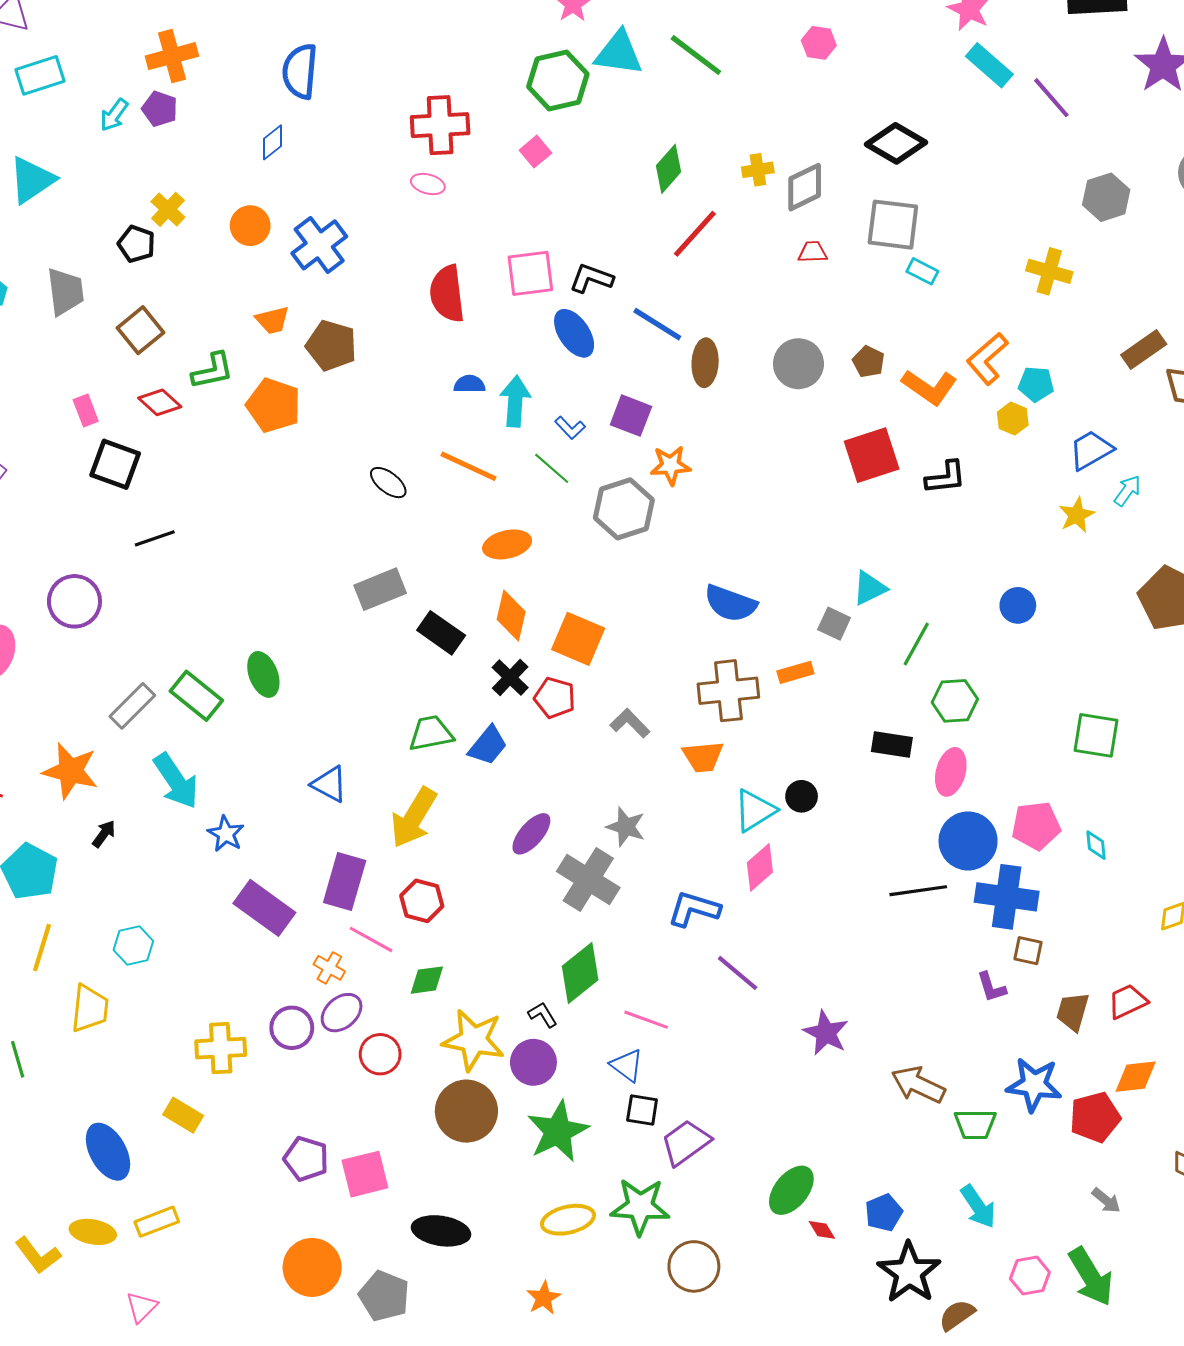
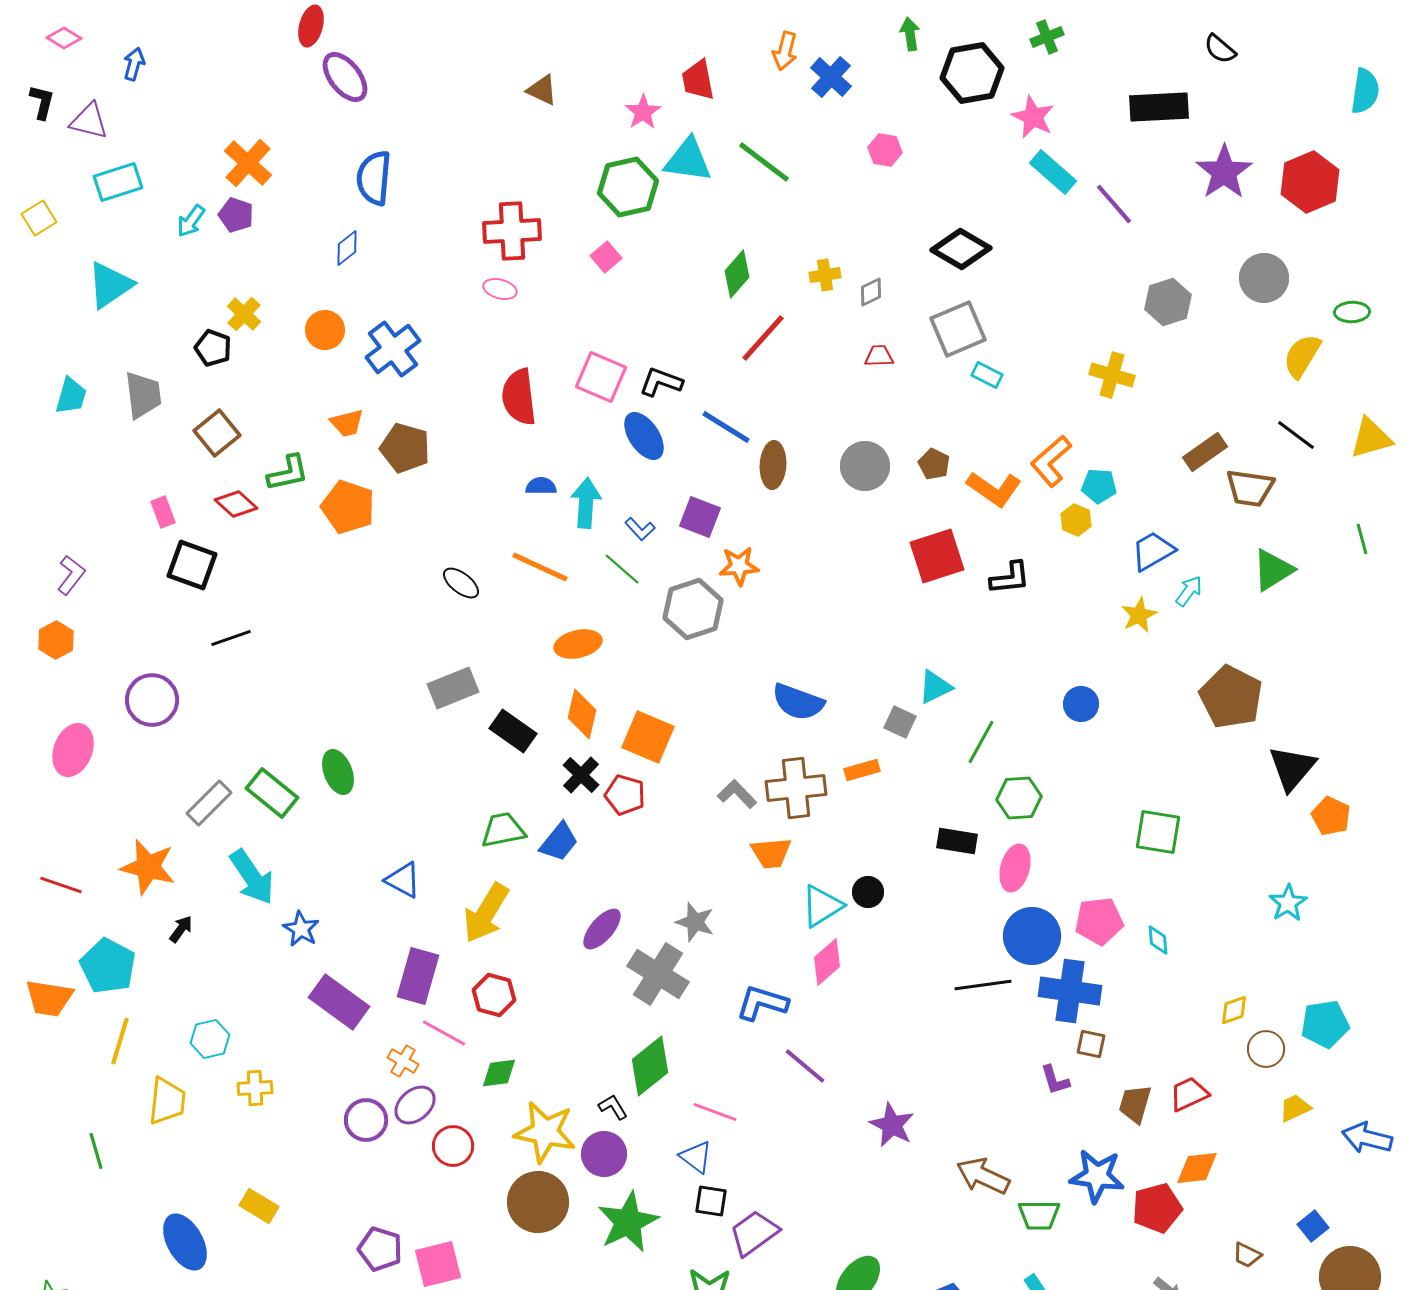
orange cross: (172, 56) -> (248, 163), turned -33
gray diamond: (805, 187) -> (871, 292), size x0.6
gray square: (893, 225) -> (958, 329), turned -30
pink square: (530, 273) -> (601, 377), turned 30
gray L-shape: (630, 723) -> (737, 794), moved
yellow cross: (221, 1048) -> (255, 1088), moved, size x0.7

